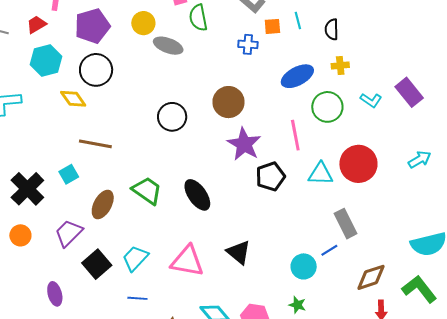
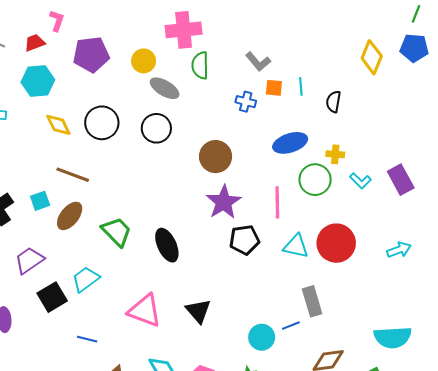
yellow cross: (340, 66) -> (335, 154), moved
black circle: (96, 70) -> (102, 123), moved
black circle: (172, 117) -> (156, 128), moved
brown ellipse: (103, 204) -> (70, 216), moved
cyan trapezoid: (135, 258) -> (86, 279), moved

